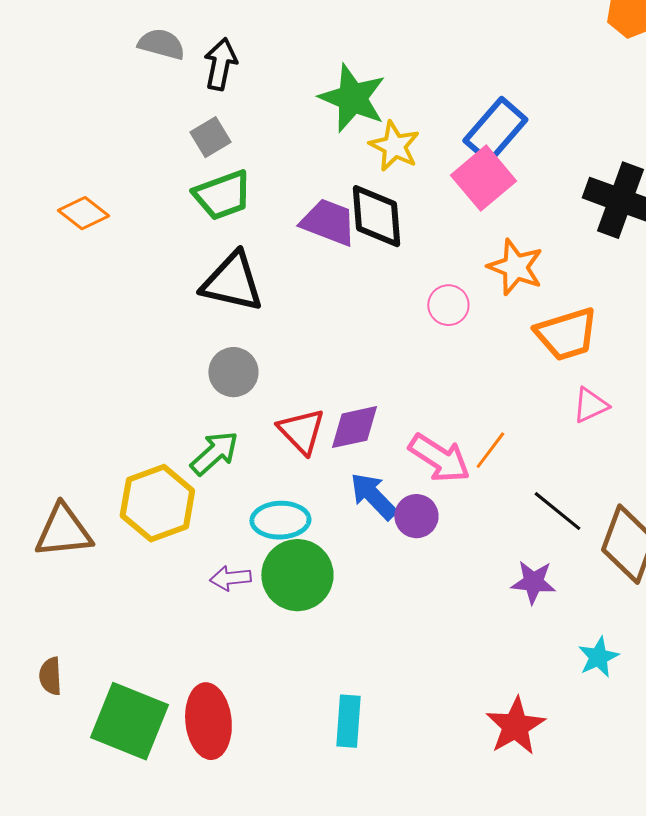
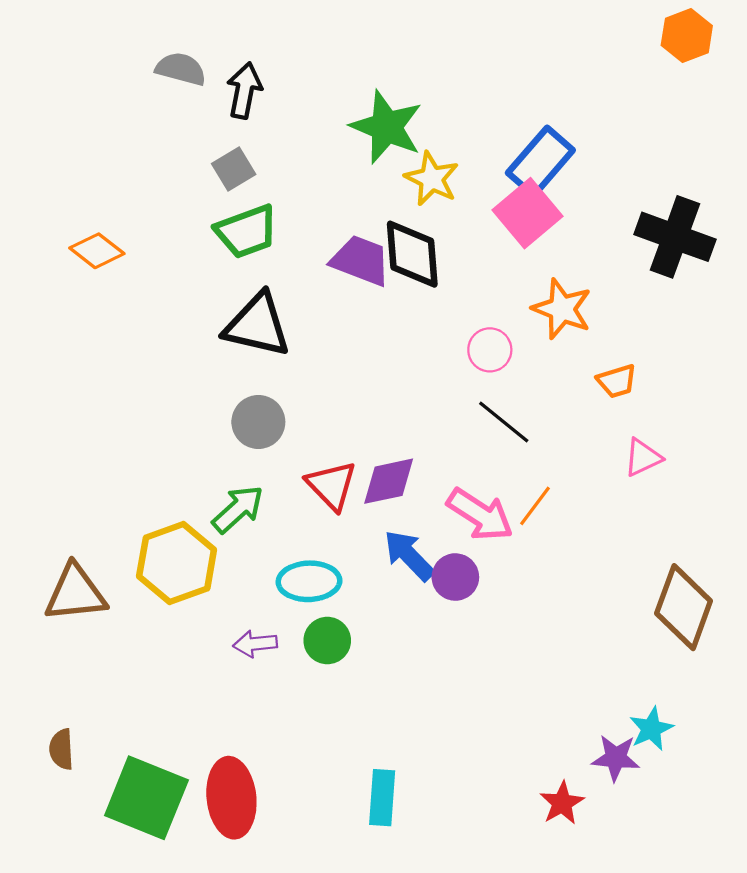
orange trapezoid: (566, 334) -> (617, 381), size x0.6
black line: (557, 511) -> (504, 422), moved
green circle: (297, 575) -> (327, 641), size x0.6
purple star: (533, 582) -> (616, 758), moved
red star: (515, 726) -> (562, 803), size x0.7

